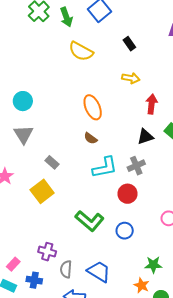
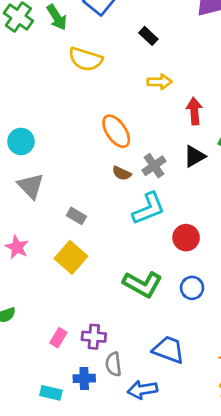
gray cross: (136, 166) -> (154, 166), moved
pink rectangle: (13, 264) -> (58, 338), moved
gray semicircle: (66, 269) -> (113, 364), moved

